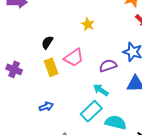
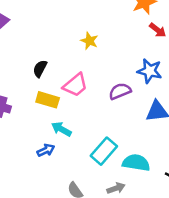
yellow rectangle: (51, 67) -> (48, 100), turned -48
cyan arrow: (101, 90) -> (61, 129), moved

